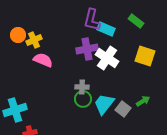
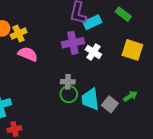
cyan rectangle: (106, 29) -> (92, 22), turned -48
white cross: (107, 58) -> (93, 52), size x0.7
cyan trapezoid: (104, 104) -> (90, 99), turned -45

